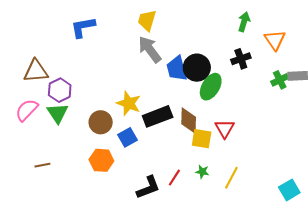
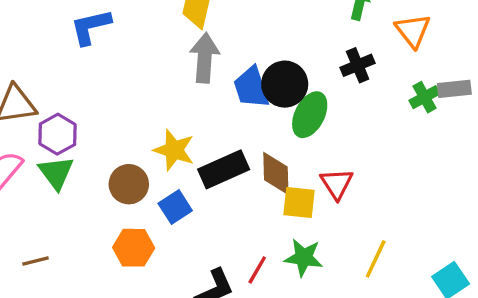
gray arrow: (150, 49) -> (205, 58), turned 44
green star: (202, 172) -> (304, 258), size x1.6
yellow line: (231, 178) -> (376, 259), moved

